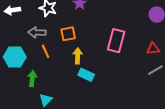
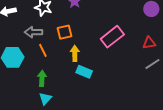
pink rectangle: (116, 41) -> (112, 37), turned 40
green arrow: (32, 79) -> (42, 78), moved

